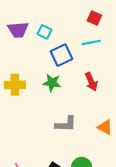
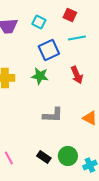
red square: (94, 18) -> (70, 15), moved
cyan square: (45, 32) -> (39, 22), moved

